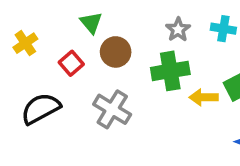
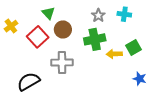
red square: (71, 63) -> (38, 37), size x1.5
black semicircle: (41, 109) -> (28, 82), moved
gray cross: (112, 109) -> (62, 62), turned -30

